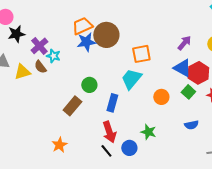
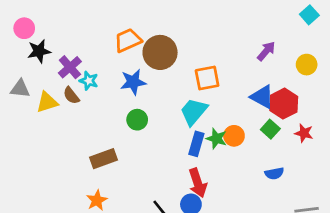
blue star: (86, 42) -> (133, 82), moved
purple arrow: (184, 43) -> (266, 51), moved
blue rectangle: (112, 103) -> (196, 144), moved
brown rectangle: (72, 106) -> (104, 159), moved, turned 30
red arrow: (109, 132) -> (198, 183), moved
green star: (148, 132) -> (217, 139), moved

